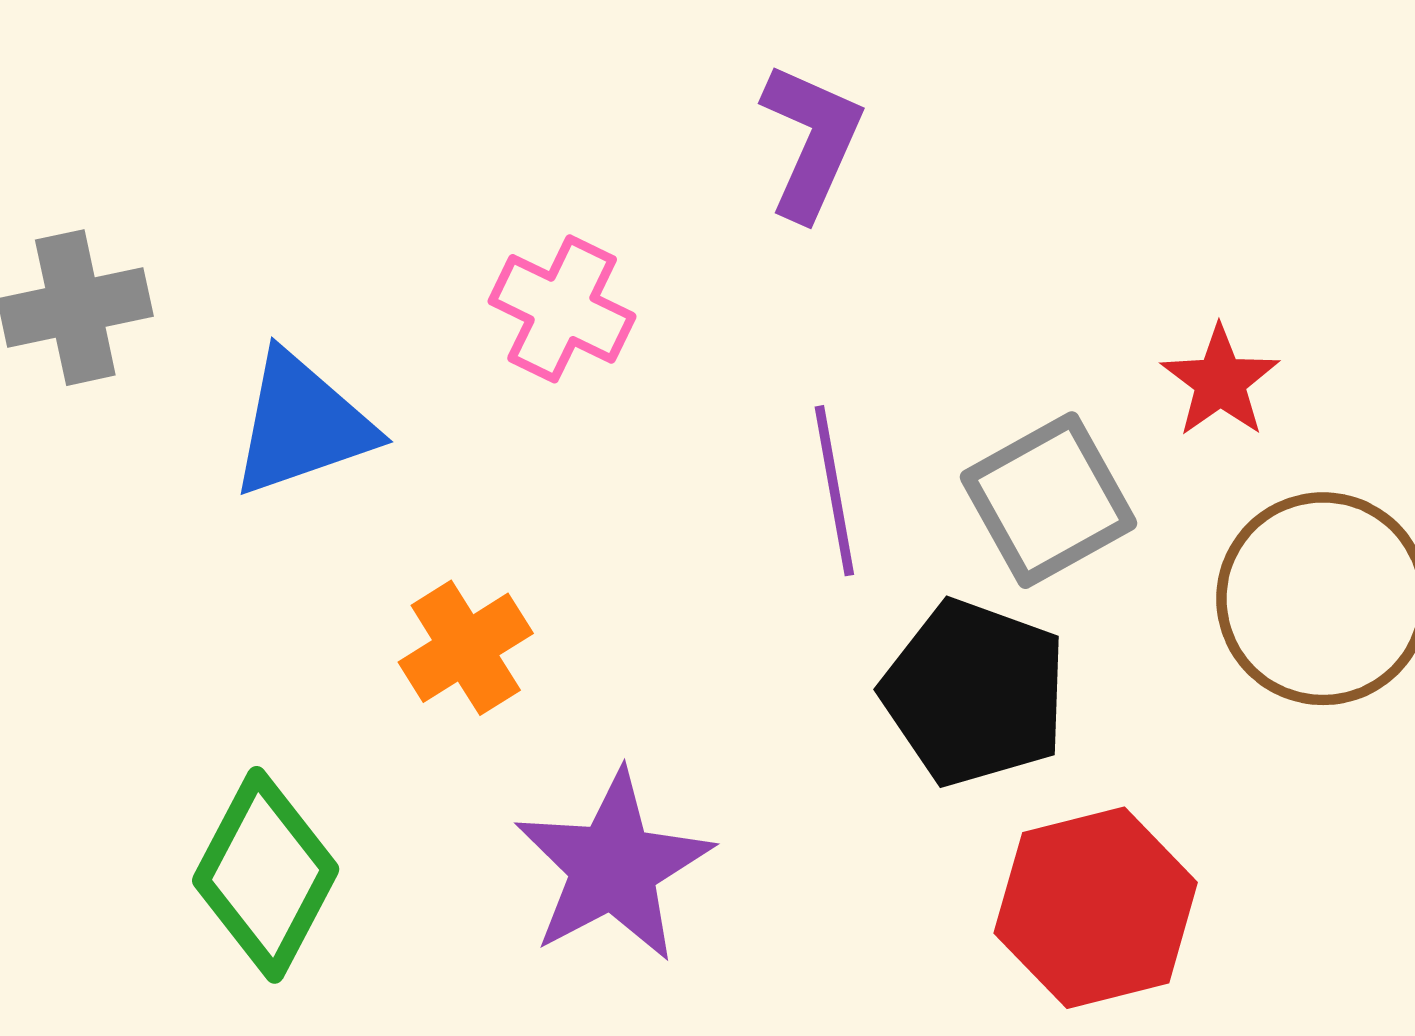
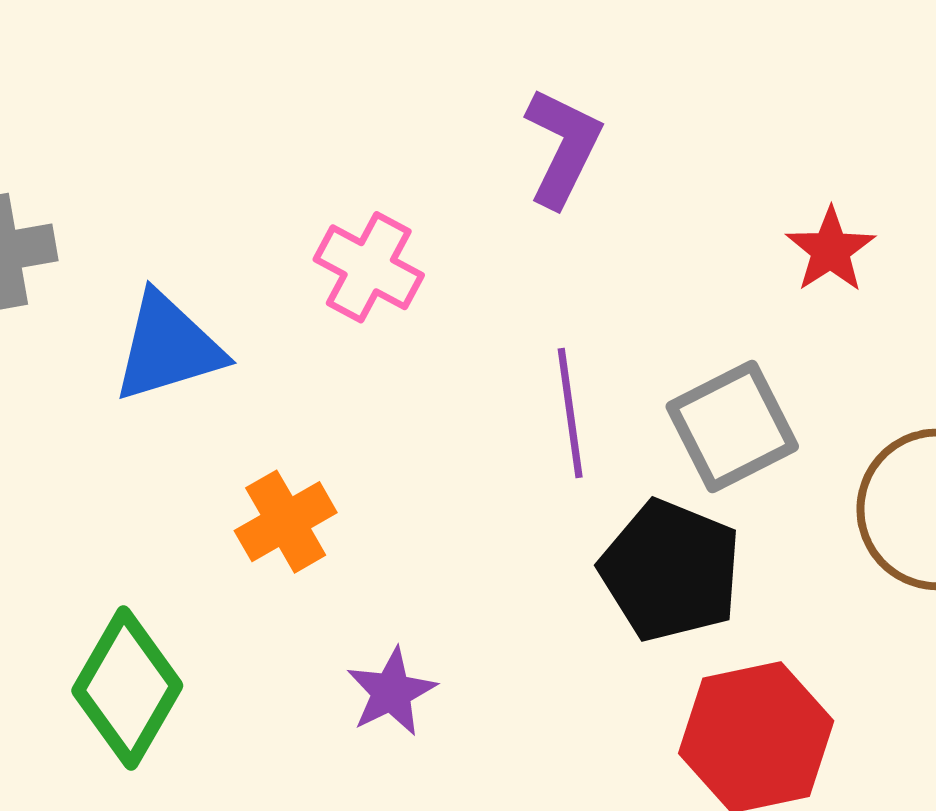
red star: (1220, 381) -> (831, 250), moved
purple star: (613, 867) -> (391, 692), size x0.6

